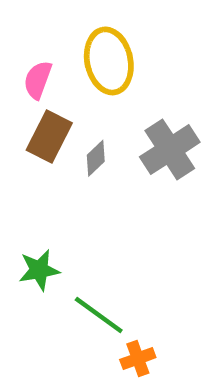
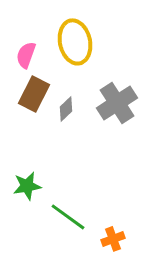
orange cross: (138, 359) -> (113, 239), moved

